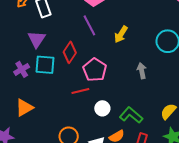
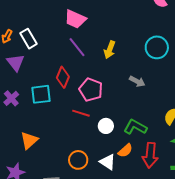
purple triangle: (37, 39) -> (16, 62), moved
purple cross: (22, 69) -> (11, 98), moved
gray arrow: (142, 71) -> (137, 81), turned 140
red line: (80, 91) -> (81, 113), turned 42

